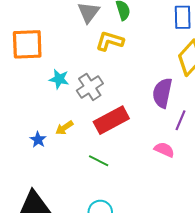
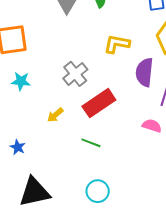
yellow L-shape: (110, 41) -> (117, 44), moved
cyan star: (59, 79) -> (21, 81), moved
blue star: (38, 140) -> (18, 147), moved

